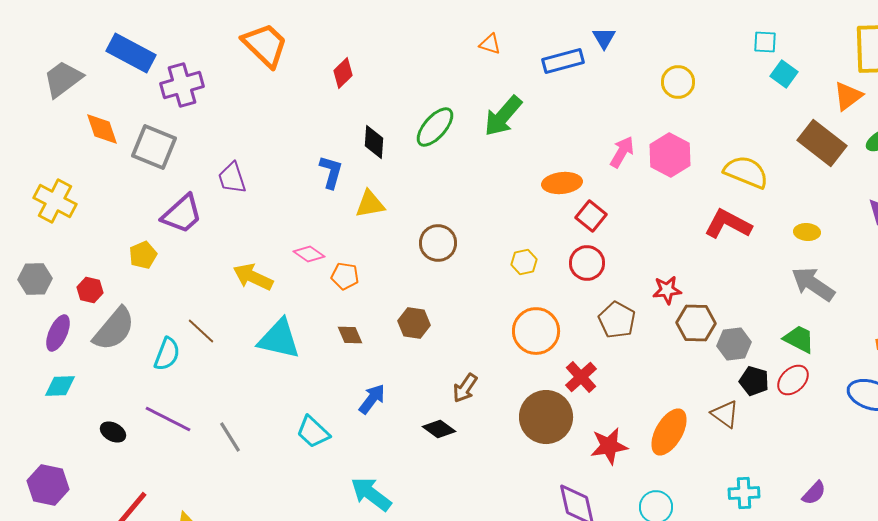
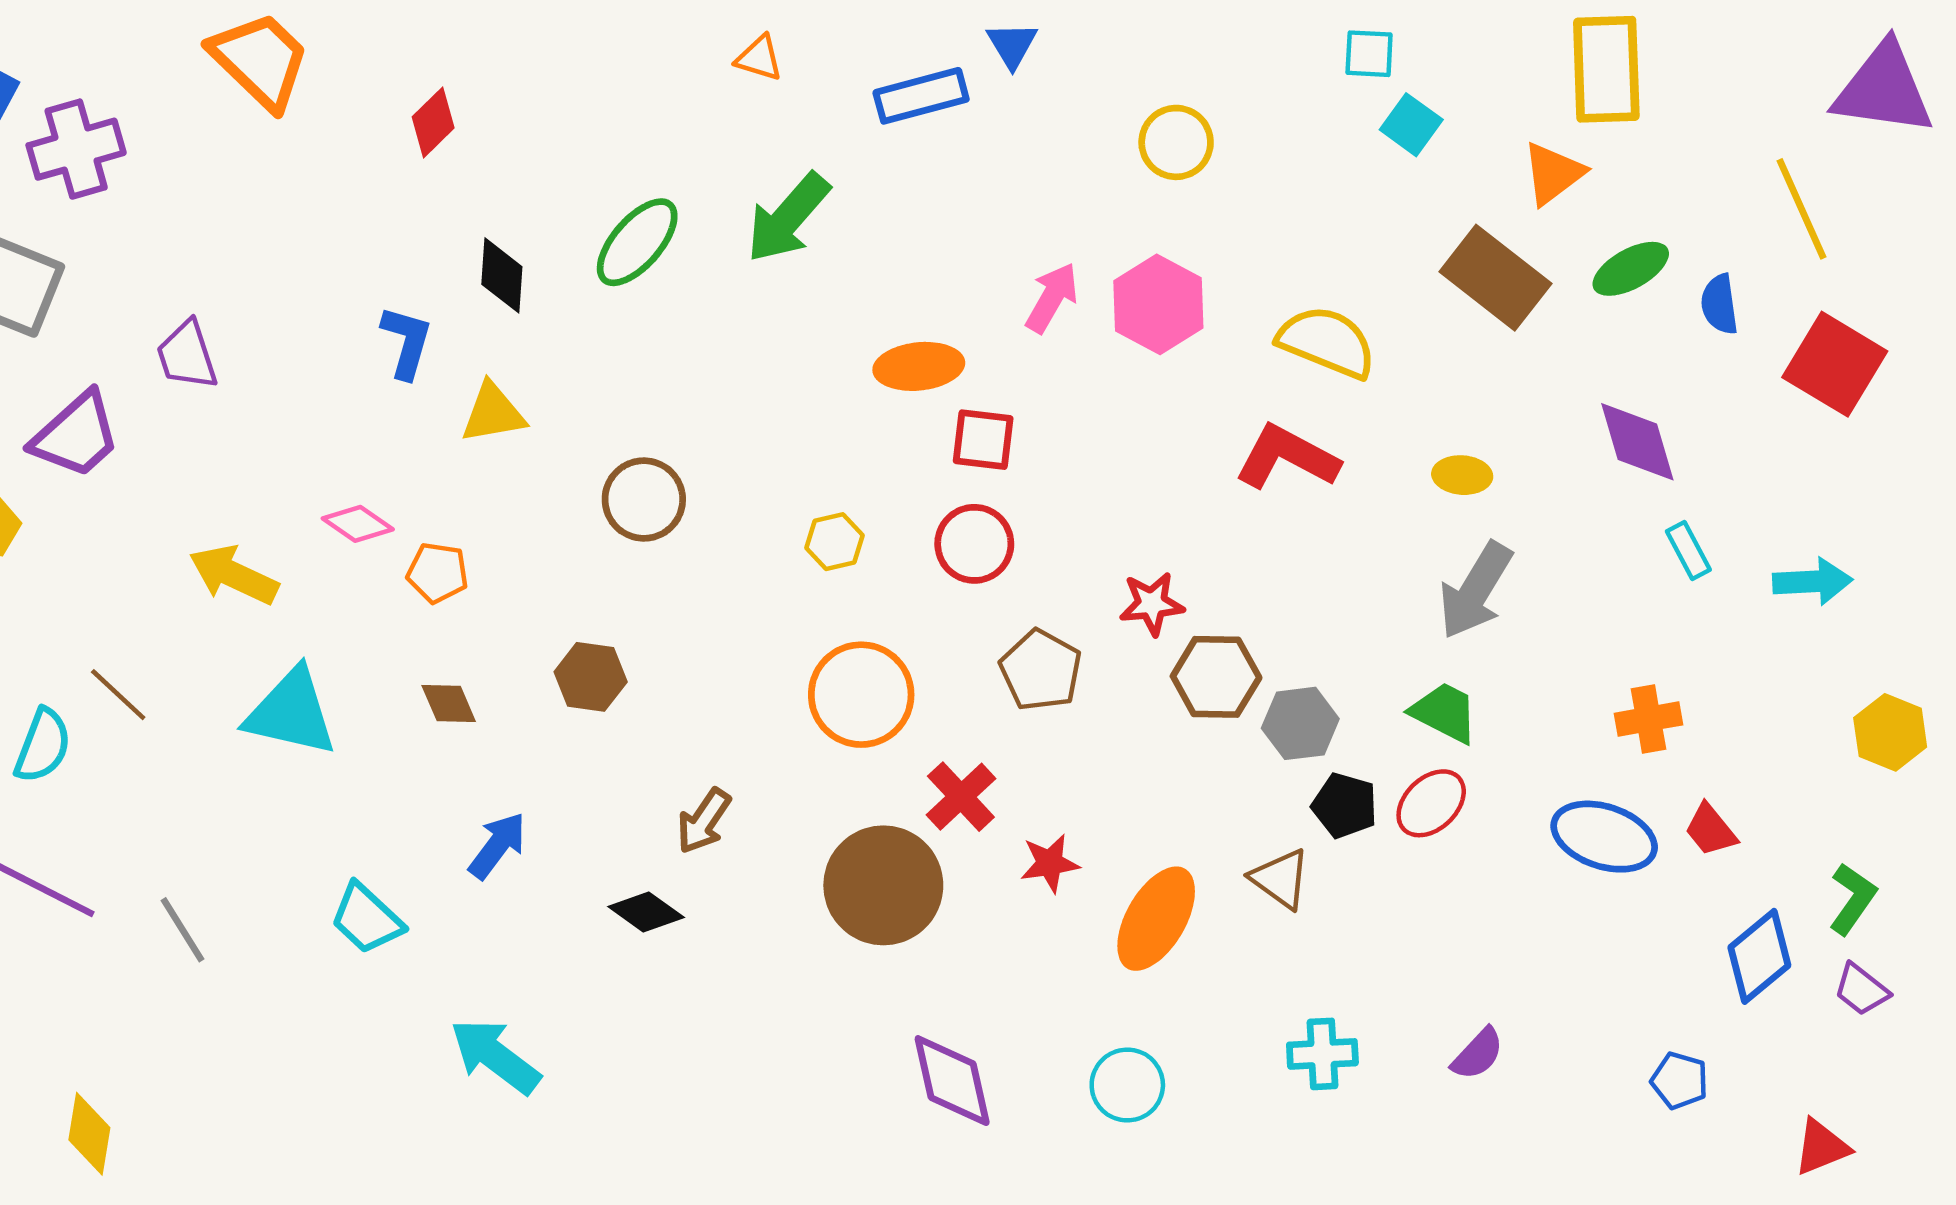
red square: (591, 216) -> (983, 440), turned -32
gray arrow: (813, 284) -> (1475, 590), turned -93
red star: (609, 446) -> (1050, 863), moved, size x0.7

